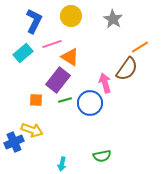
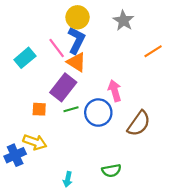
blue L-shape: (34, 21) -> (76, 40), moved
pink line: (52, 44) -> (57, 48), turned 72
brown semicircle: (127, 69) -> (139, 123), moved

